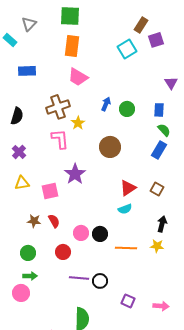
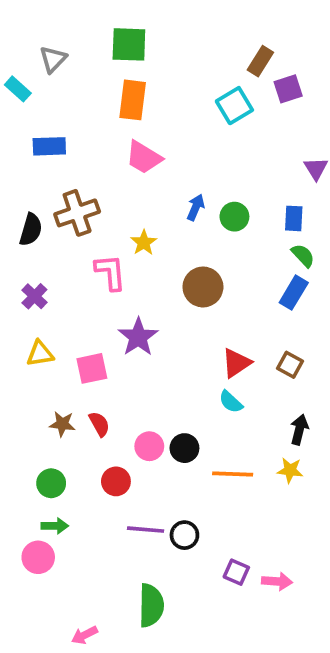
brown cross: (58, 107) -> (77, 213), moved
cyan semicircle: (125, 209) -> (231, 402), turned 64
pink arrow: (161, 306) -> (277, 581), moved

